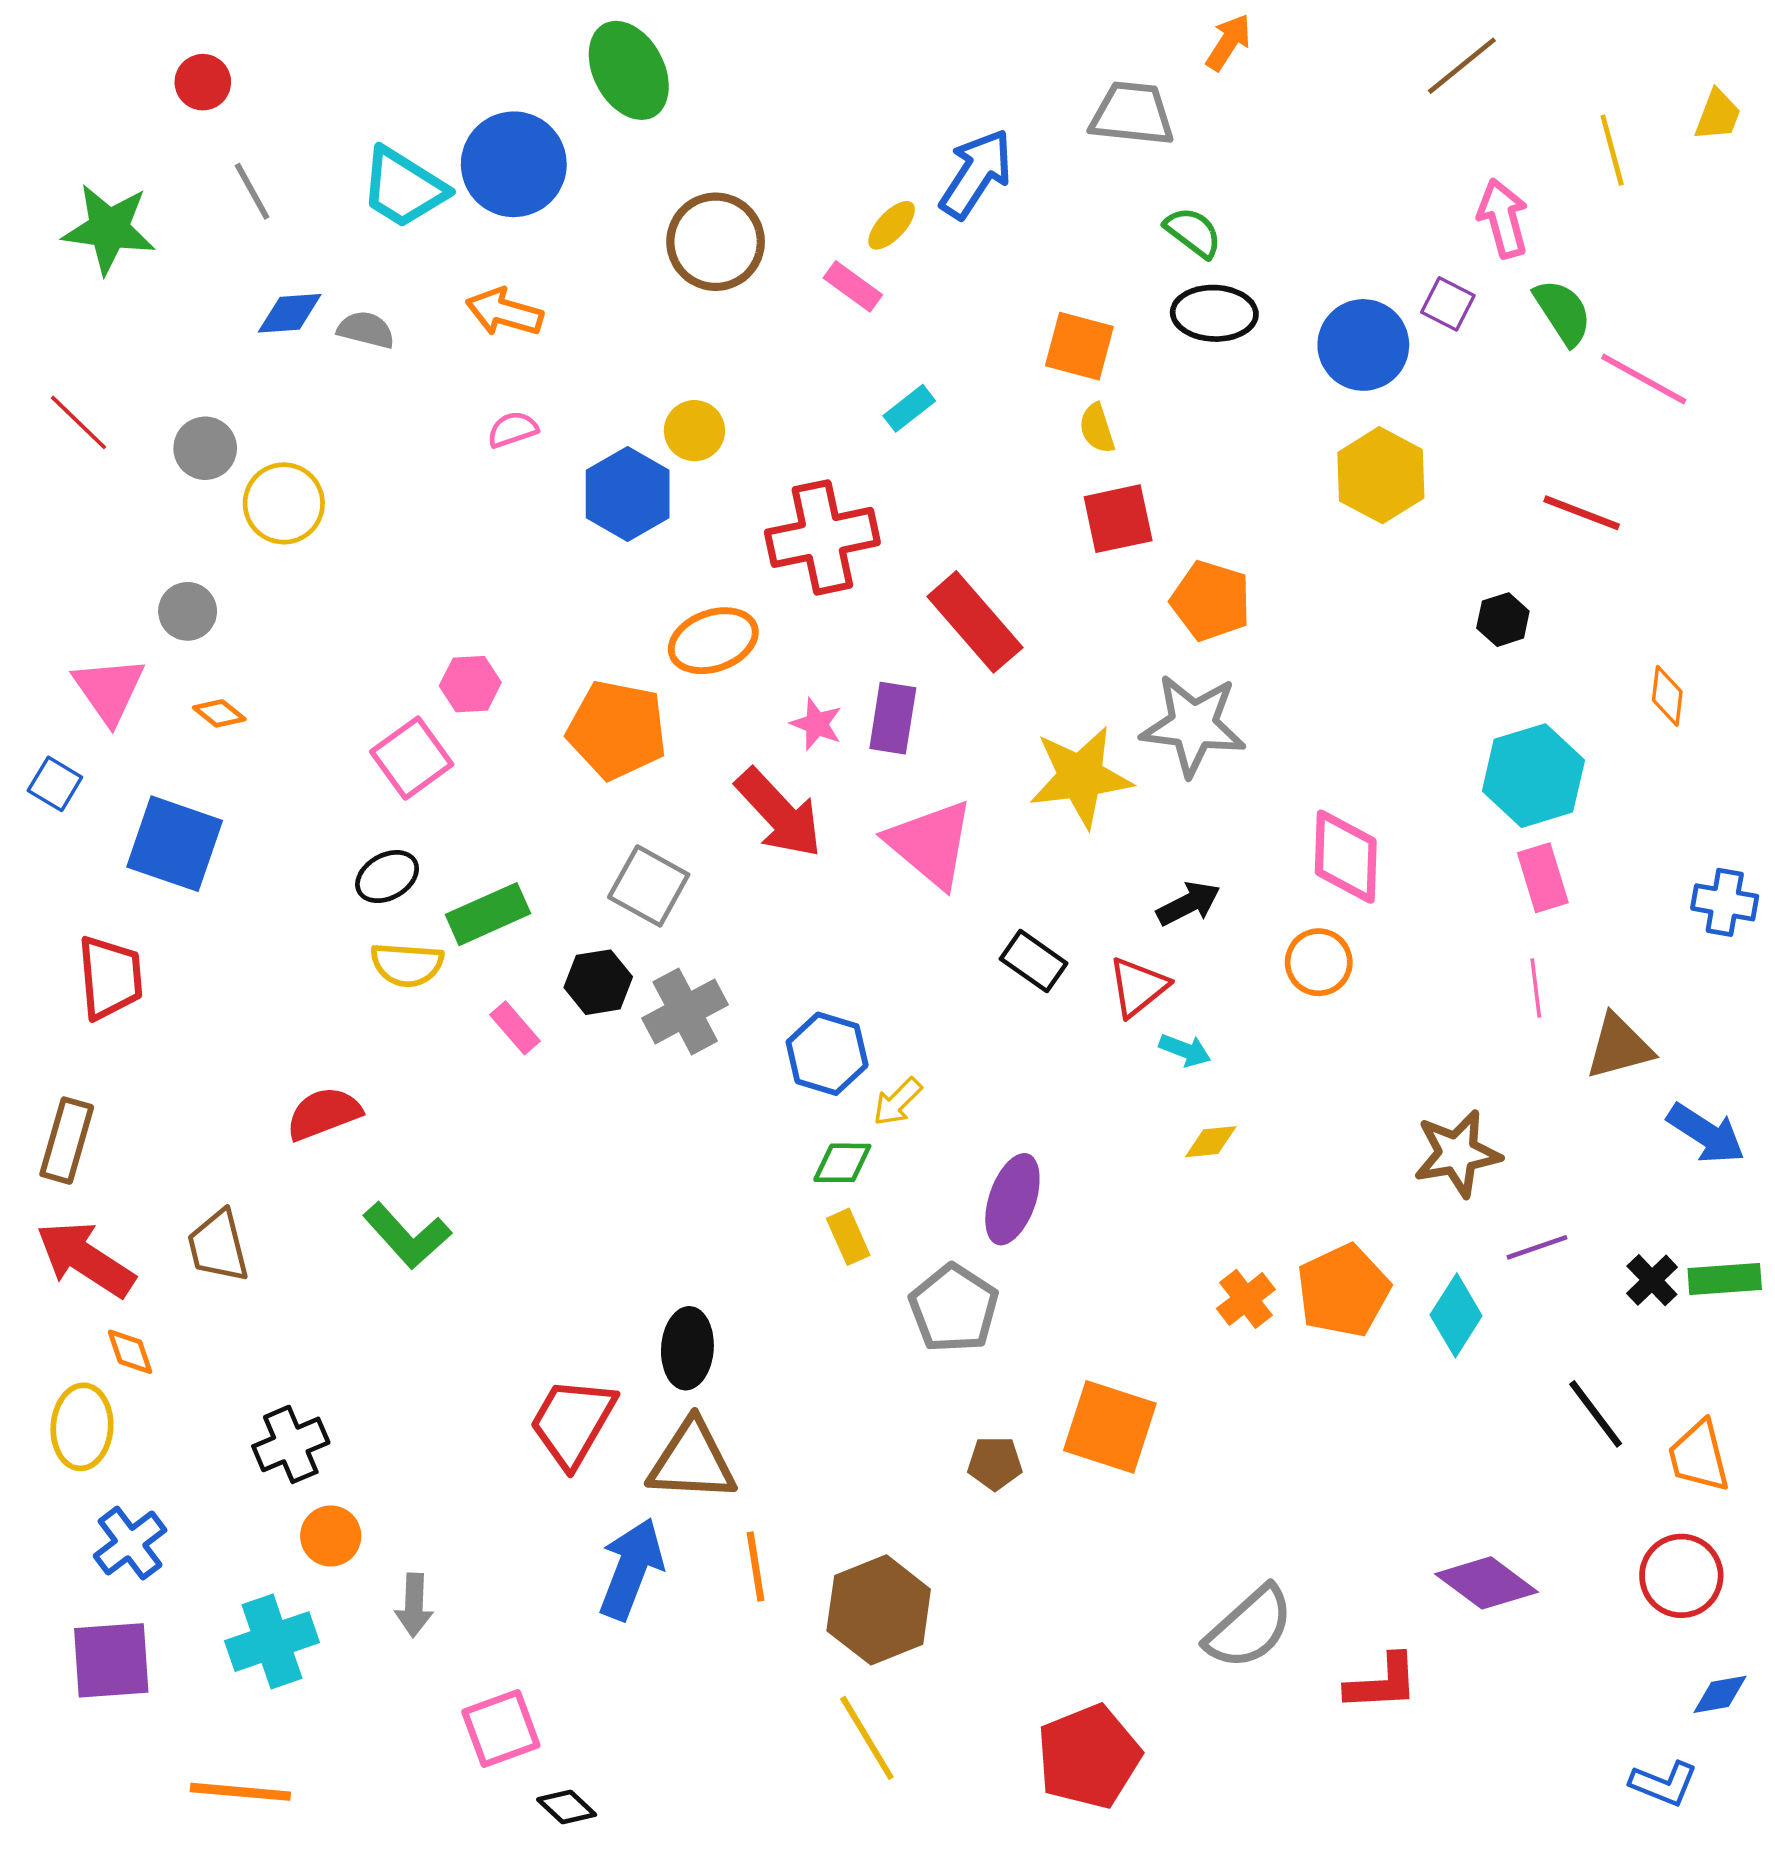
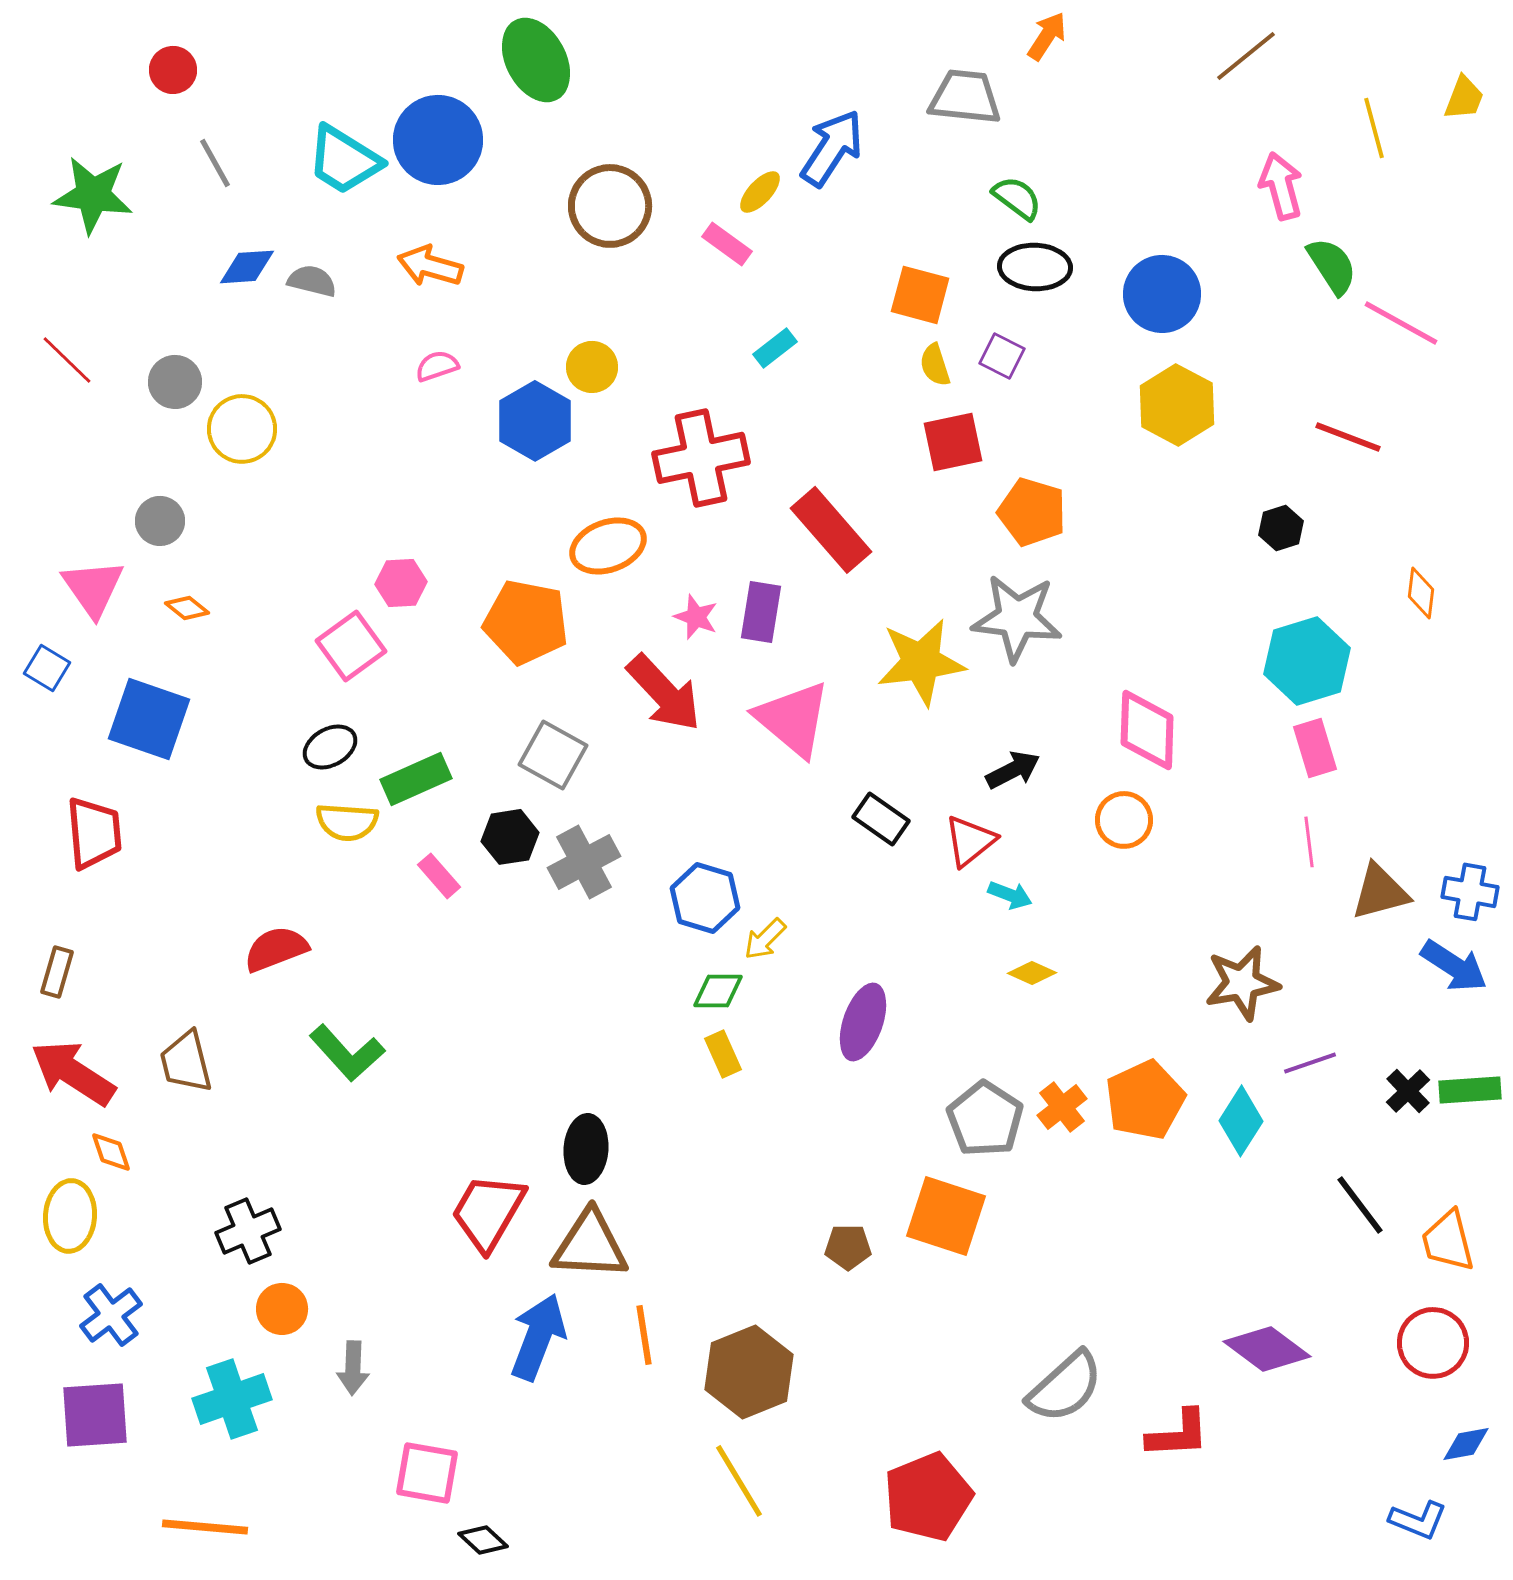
purple square: (1448, 304) -> (1002, 356), moved
blue cross: (1725, 902) -> (1470, 892), moved
brown rectangle: (67, 1141) -> (57, 972), size x0.7
yellow diamond: (1211, 1142) -> (1032, 973), turned 30
gray pentagon: (954, 1308) -> (985, 1119), moved
pink square: (501, 1728) -> (427, 1473), turned 30

